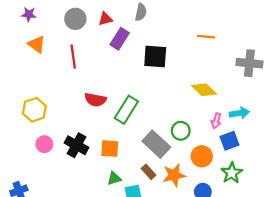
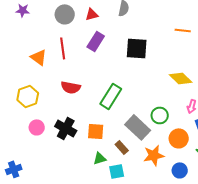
purple rectangle: (120, 39) -> (96, 41), moved
orange triangle: (37, 44) -> (39, 57), moved
red semicircle: (95, 100) -> (71, 87), moved
brown rectangle: (149, 172) -> (122, 147), moved

